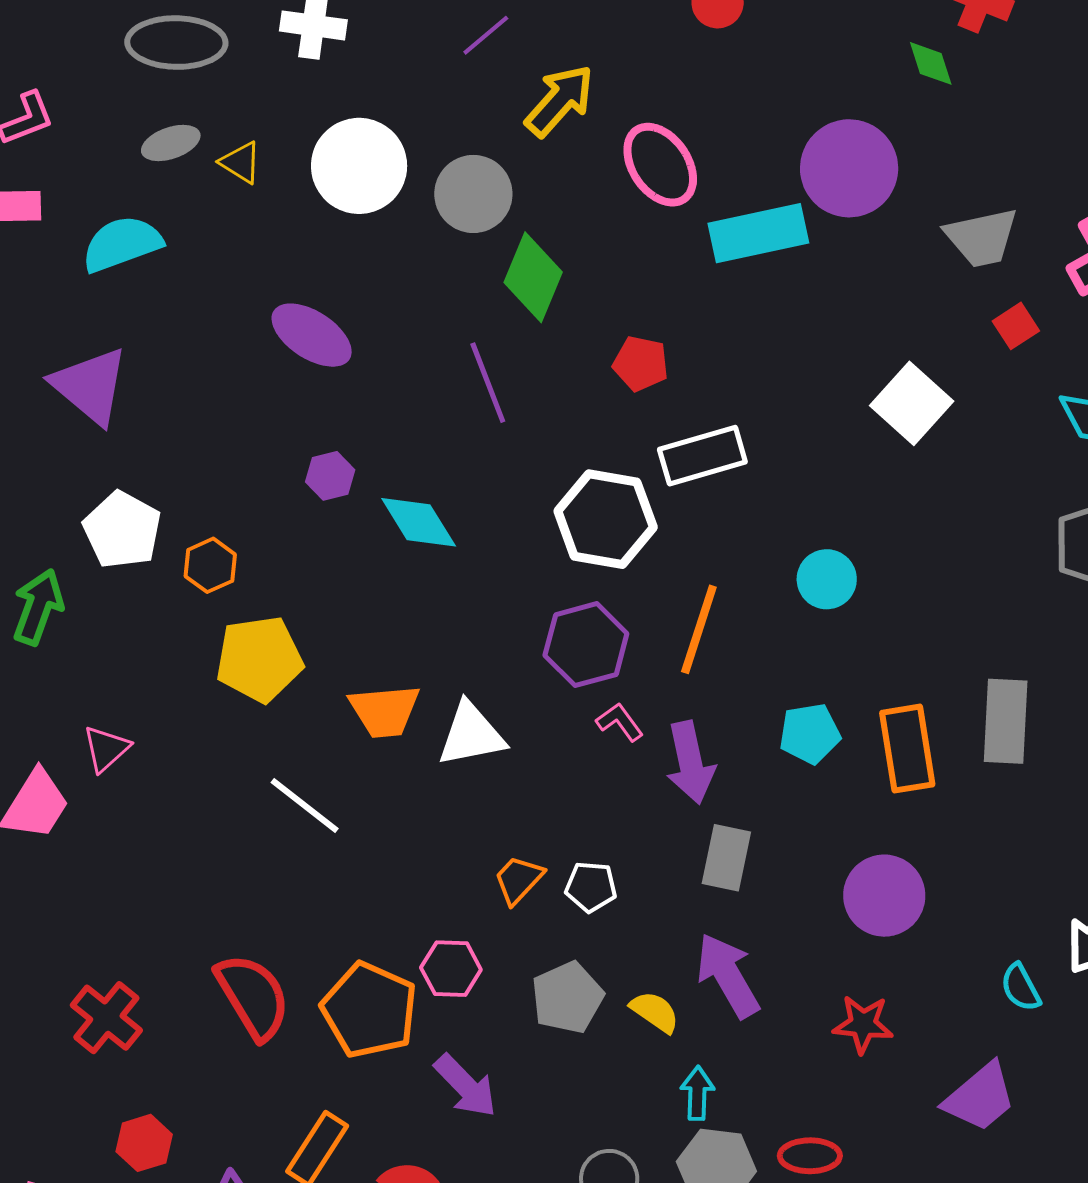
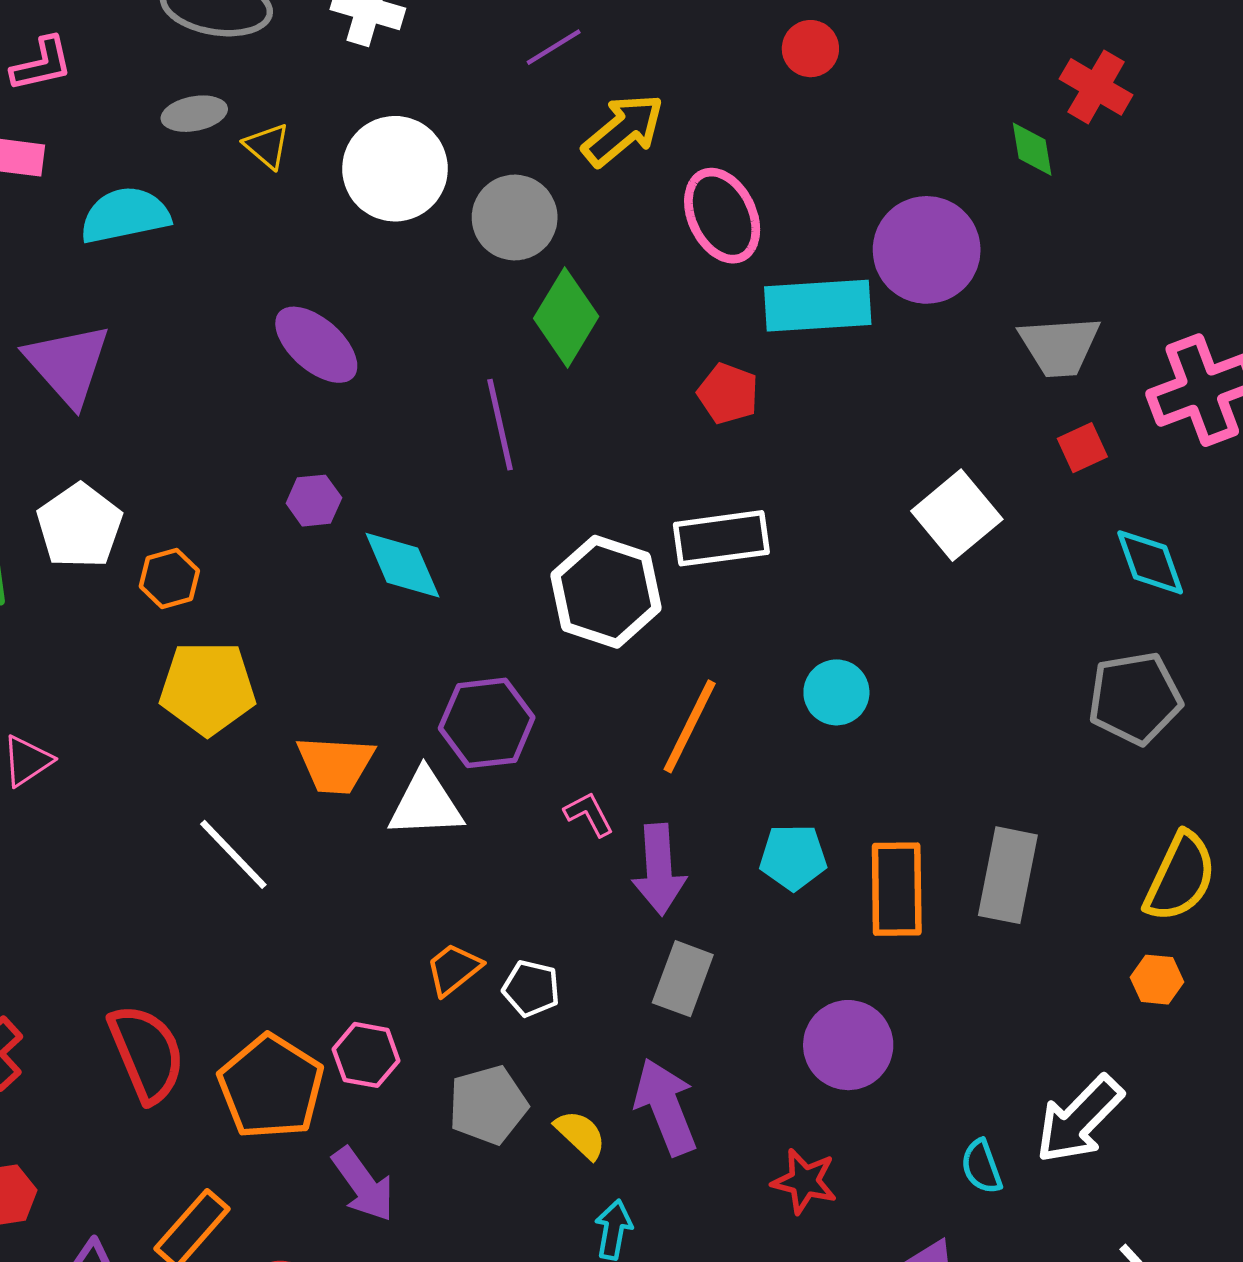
red pentagon: (641, 364) -> (728, 394), moved
purple hexagon: (586, 645) -> (487, 723), moved

